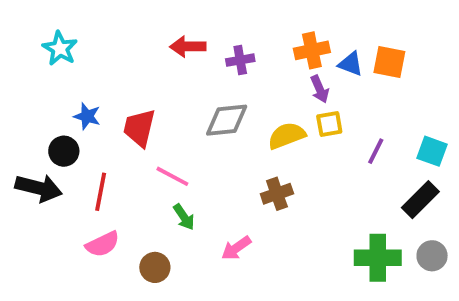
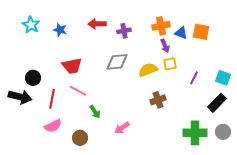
blue star: (87, 116) -> (60, 30), moved
red trapezoid: (139, 128) -> (72, 66), turned -115
pink line: (172, 176) -> (78, 91), moved
brown cross: (277, 194) -> (158, 100), moved

